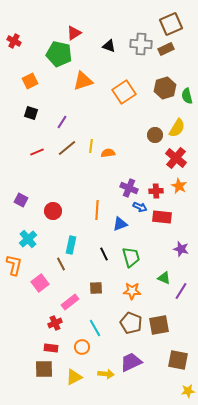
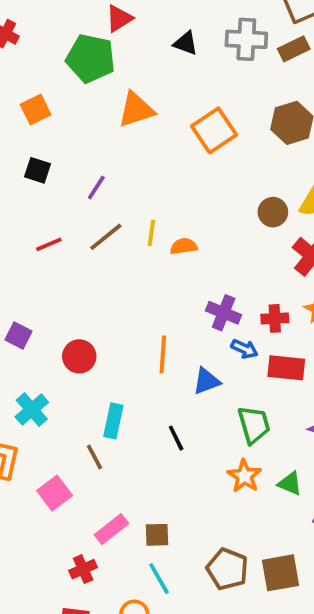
green trapezoid: (131, 257) -> (254, 425), moved
brown square: (96, 288) -> (157, 535), moved
orange star: (132, 291) -> (244, 476), moved, turned 30

